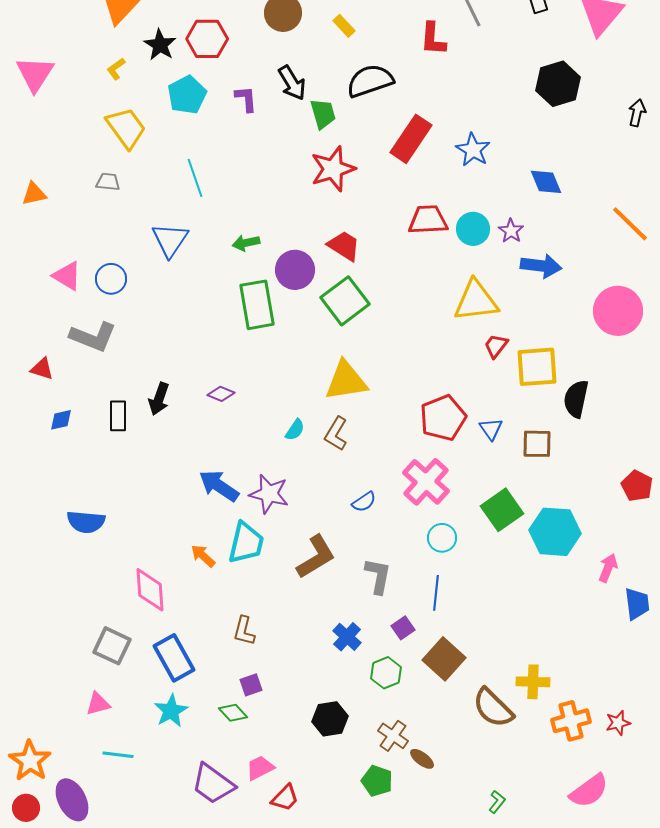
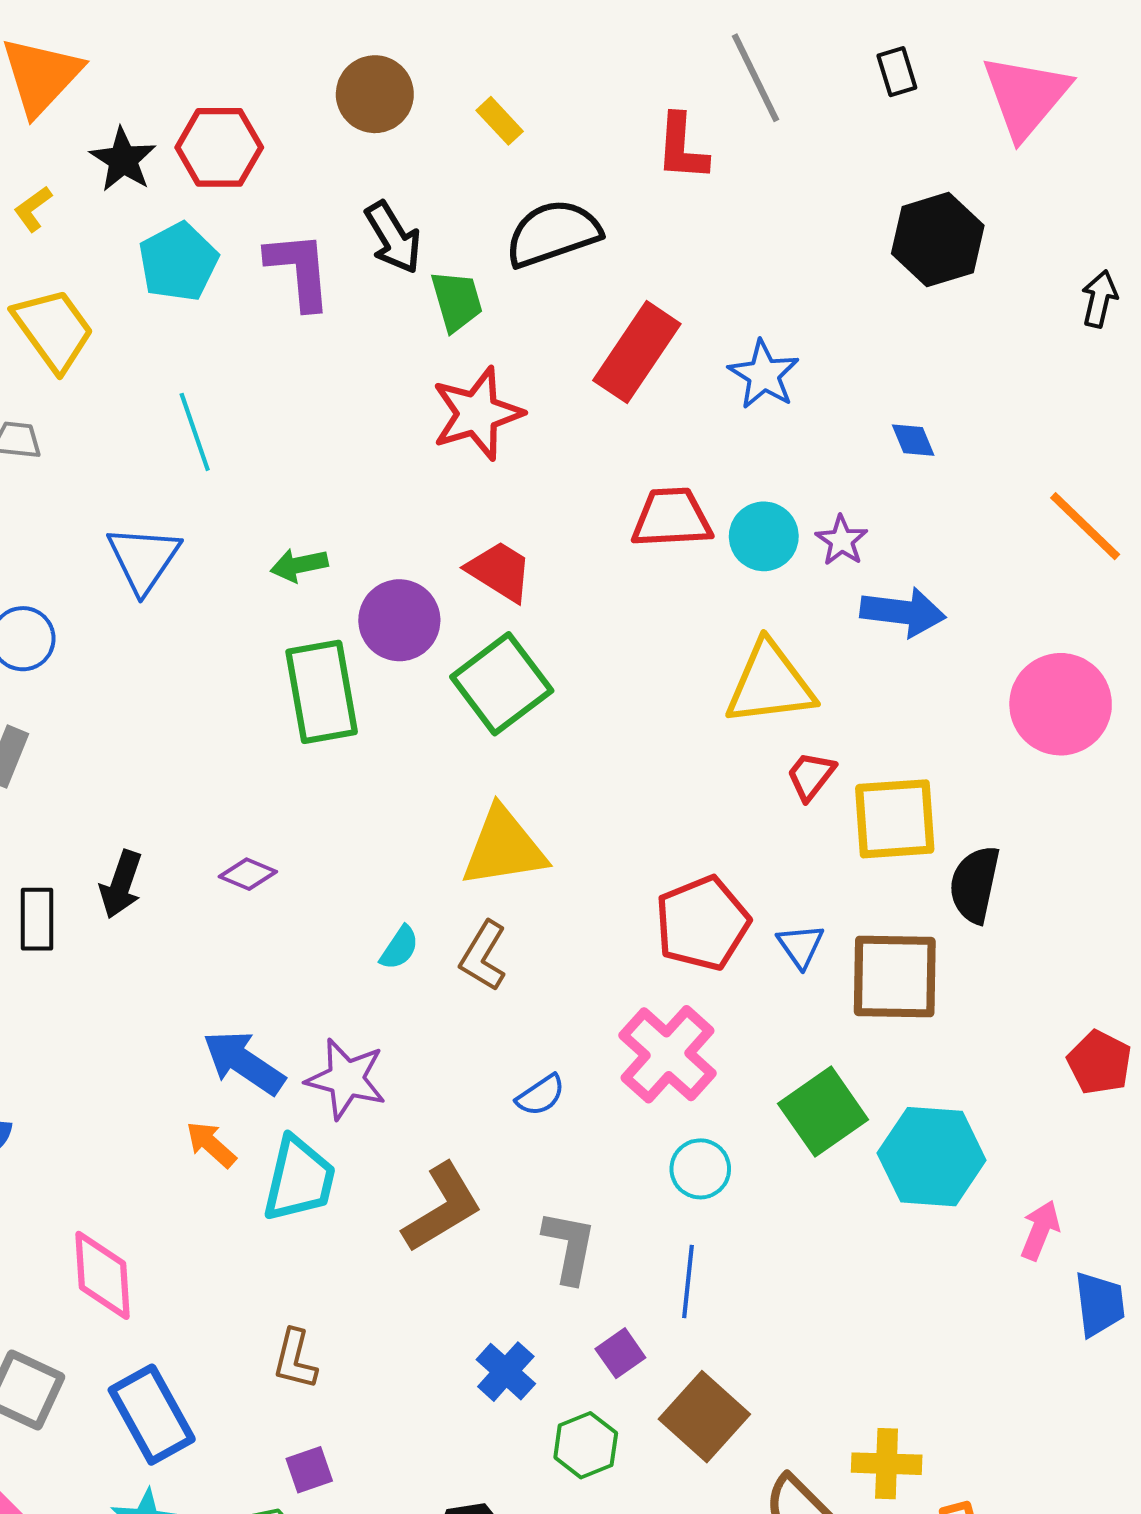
purple L-shape: (246, 99) -> (299, 270), size x1.5
blue diamond: (546, 182) -> (913, 440), size x0.7
brown square: (537, 444) -> (895, 976), size x1.5
orange arrow: (203, 556) -> (211, 1144), moved

